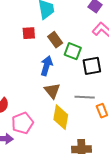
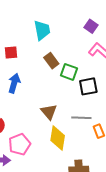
red square: (29, 33) -> (11, 53), moved
blue arrow: (47, 66) -> (14, 83), moved

